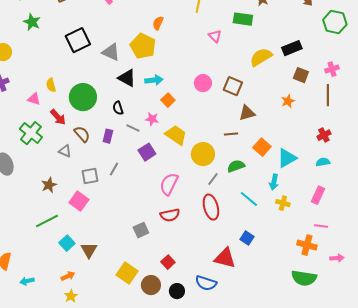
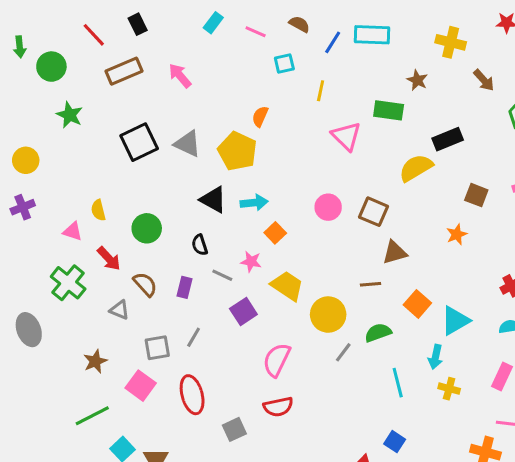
pink triangle: (215, 36) -> (346, 136), size x1.5
black rectangle: (292, 48) -> (448, 139), moved
gray triangle: (111, 52) -> (188, 144), moved
green circle: (83, 97) -> (147, 228), size x0.7
cyan line: (249, 199) -> (398, 383), turned 36
red ellipse: (211, 207) -> (192, 395), moved

